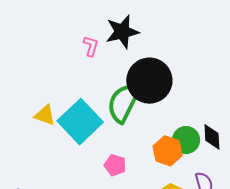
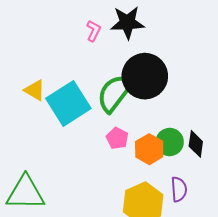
pink pentagon: (115, 165) -> (117, 138), moved

